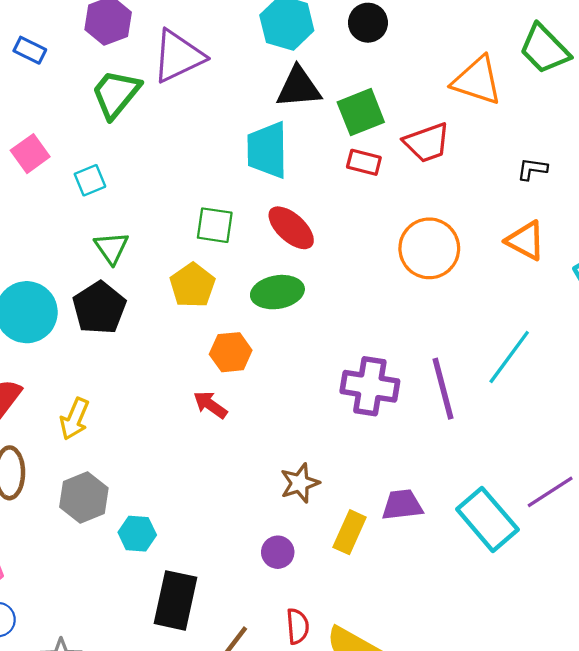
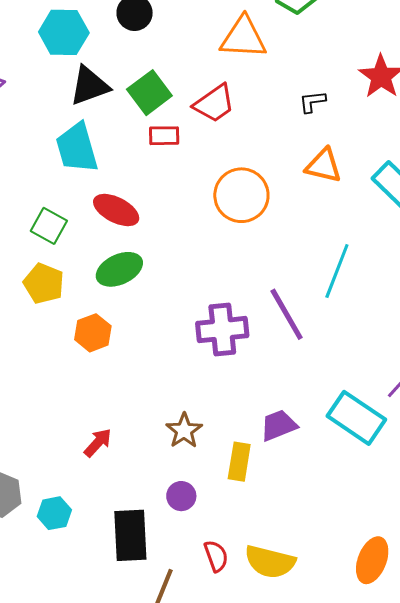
green square: (215, 225) -> (49, 226), turned 36
red arrow: (210, 405) -> (98, 443), moved, turned 112
black rectangle: (175, 600) -> (130, 535), moved

